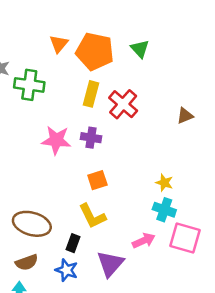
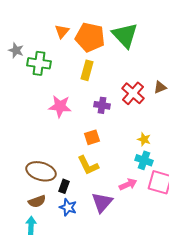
green triangle: (140, 49) -> (125, 35), size x1.8
red cross: (123, 104) -> (133, 93), moved
purple cross: (91, 138) -> (102, 105), moved
black rectangle: (73, 243) -> (64, 186), moved

